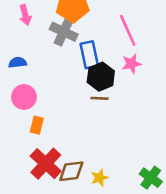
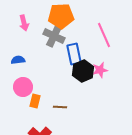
pink star: (132, 64) -> (100, 70), moved
brown line: (100, 98) -> (60, 107), moved
orange rectangle: (37, 125) -> (35, 101), moved

